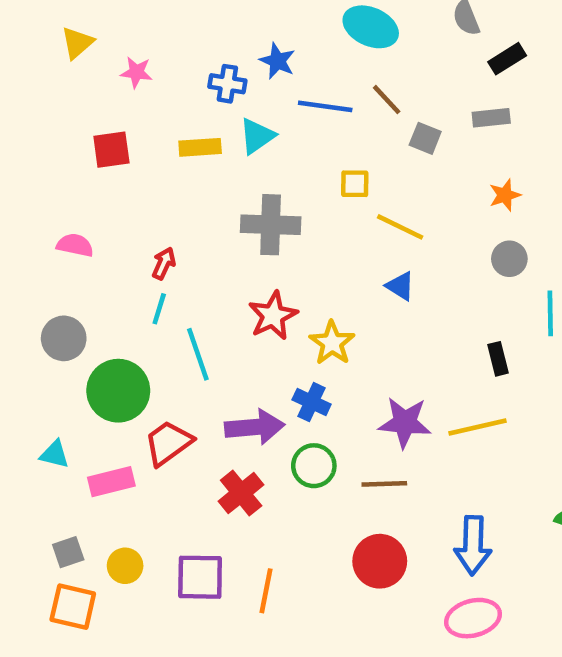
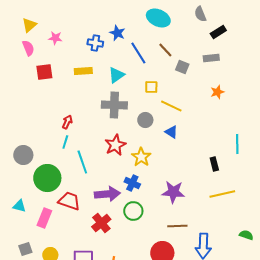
blue line: (325, 106) -> (138, 53), turned 50
cyan triangle: (257, 136) -> (116, 75), moved
pink semicircle: (75, 245) -> (28, 48), moved, turned 56
gray circle: (509, 259) -> (145, 120), moved
yellow line: (478, 427) -> (222, 194), moved
red trapezoid: (168, 443) -> (69, 201), turned 55
pink rectangle: (111, 482) -> (44, 218), turned -54
brown line: (384, 484) -> (177, 226), moved

